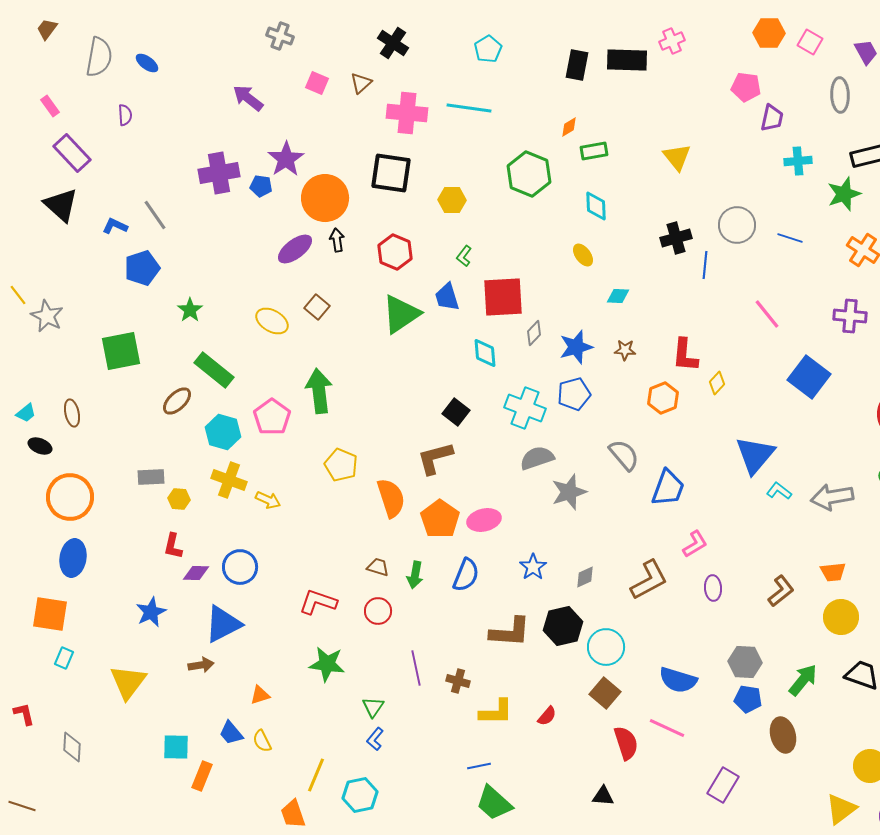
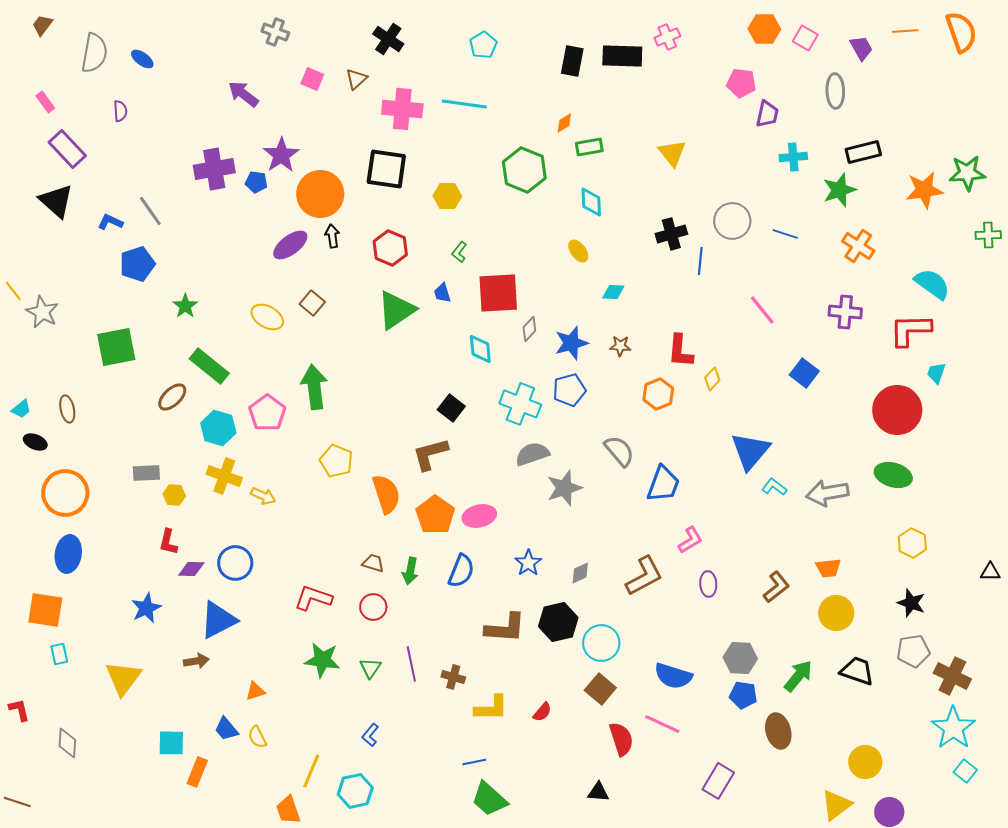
blue trapezoid: (447, 297) -> (442, 293), size x0.7
blue square: (809, 377) -> (804, 373), size x0.7
cyan rectangle: (64, 658) -> (59, 654), turned -35
green triangle: (373, 707) -> (370, 668), moved

